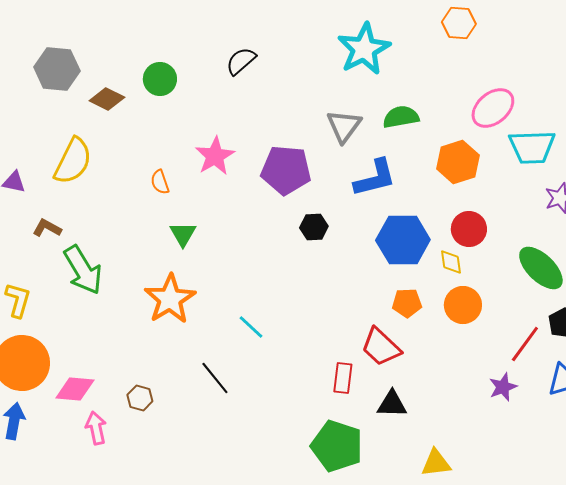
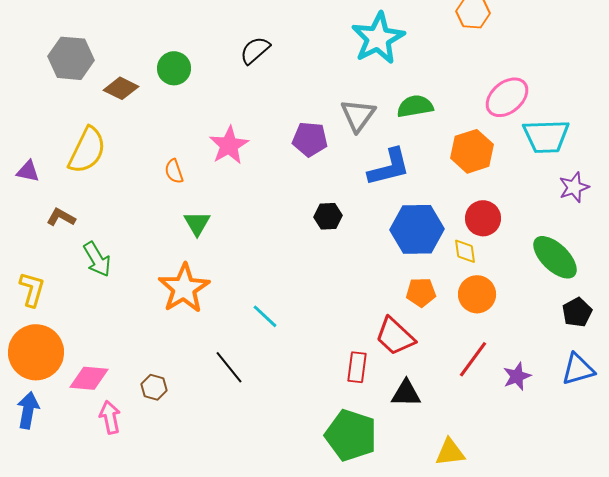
purple pentagon: (286, 170) -> (310, 139), moved, size x0.7
green arrow: (83, 270) -> (97, 259), size x0.7
red line: (525, 344) -> (473, 359), moved

